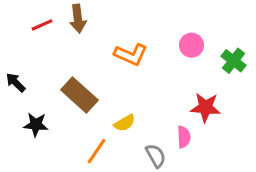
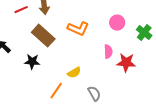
brown rectangle: (79, 95) -> (43, 36), moved
black star: (36, 125) -> (32, 62), moved
pink semicircle: (184, 137) -> (108, 52), moved

